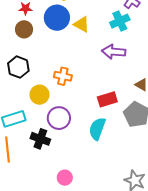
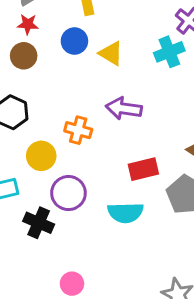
blue circle: (57, 18) -> (74, 41), size x0.7
purple arrow: (114, 52) -> (124, 109), moved
cyan semicircle: (97, 129) -> (125, 213), turned -115

